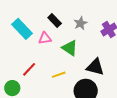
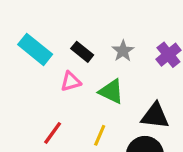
cyan rectangle: (22, 29) -> (35, 49), moved
yellow line: (59, 75) -> (100, 135), turned -40

